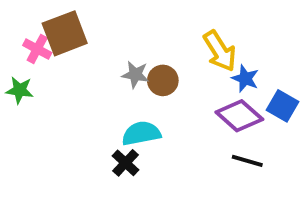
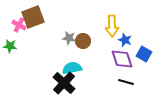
yellow arrow: (220, 51) -> (112, 26), turned 30
purple diamond: (239, 116) -> (122, 59), turned 30
black cross: (126, 163) -> (64, 83), size x1.6

